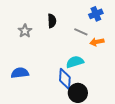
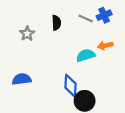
gray line: (81, 32) -> (86, 18), moved
cyan semicircle: (75, 62) -> (86, 55), moved

